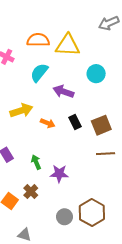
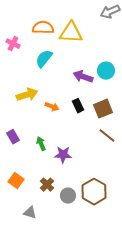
cyan circle: (96, 74) -> (106, 71), moved
purple arrow: (63, 92) -> (83, 77), moved
brown line: (106, 154) -> (107, 136), turned 42
brown cross: (31, 192) -> (47, 185), moved

